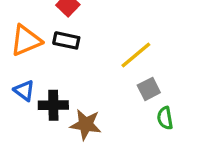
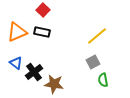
yellow line: (136, 55) -> (97, 36), moved
black cross: (53, 105) -> (34, 72), turned -36

